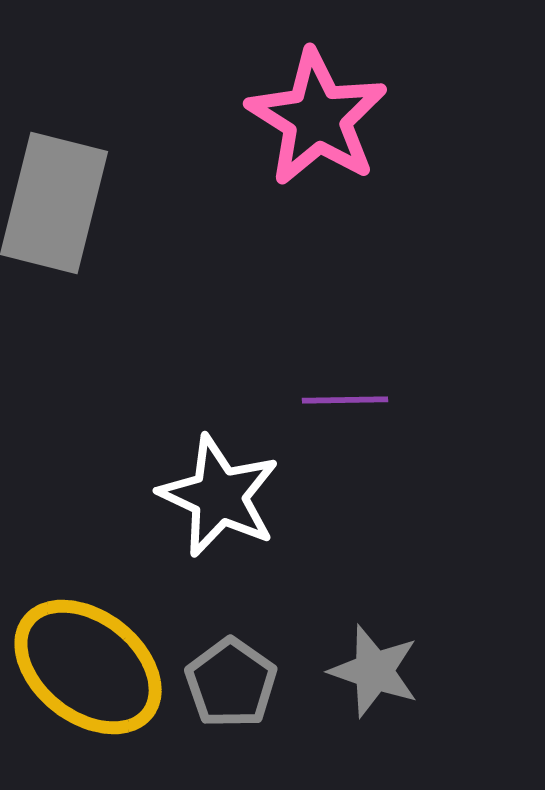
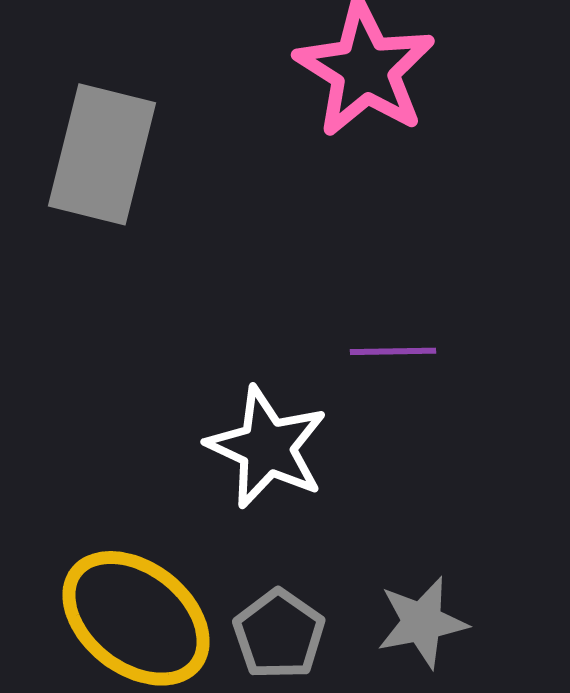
gray star: (374, 671) -> (422, 622), turned -30

